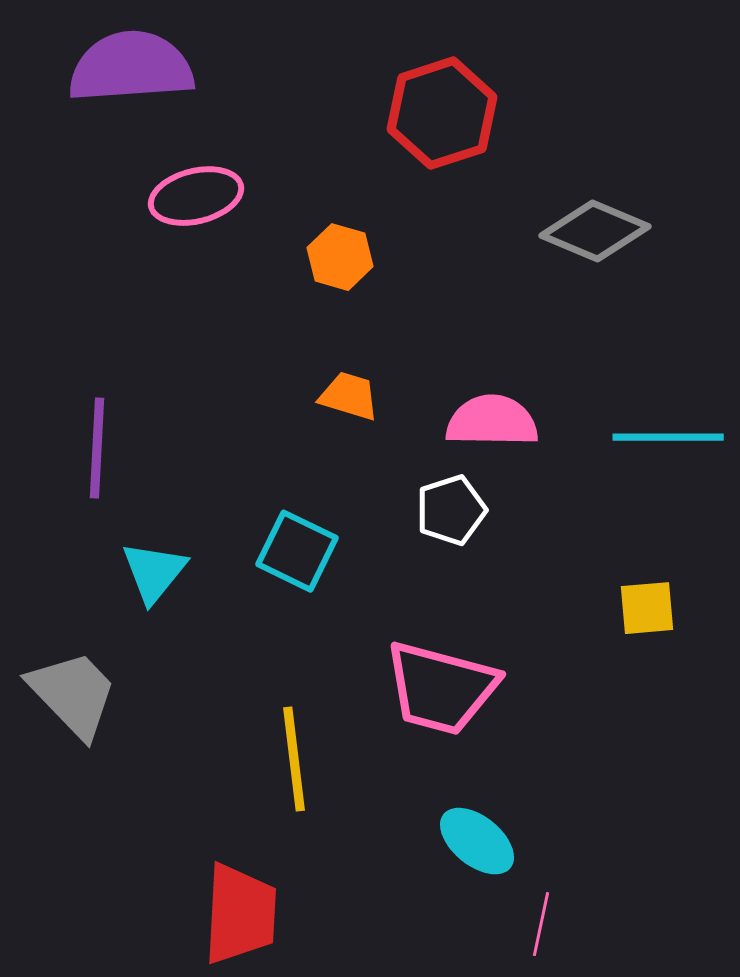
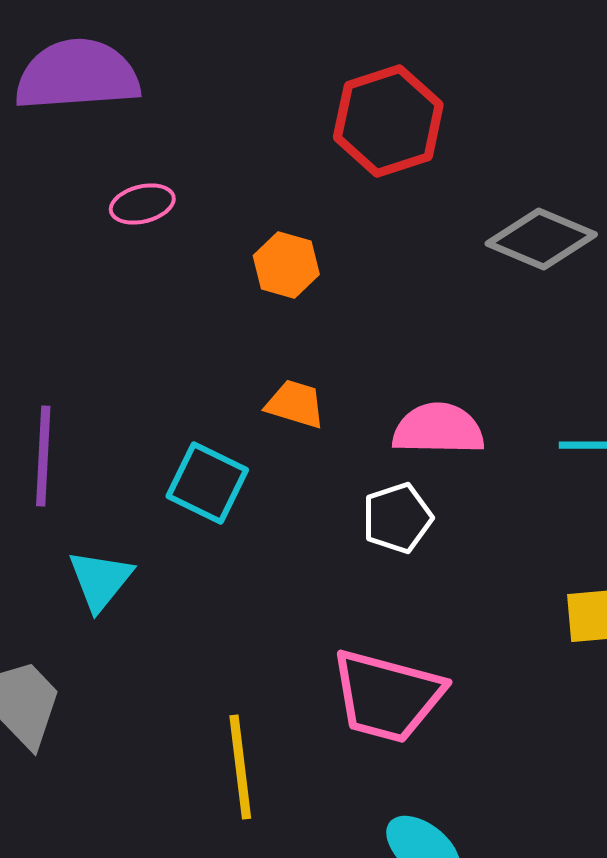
pink ellipse: (196, 196) -> (142, 204), size x0.7
cyan square: (297, 551) -> (207, 483), moved

